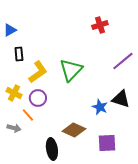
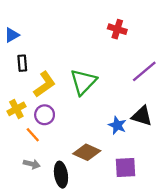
red cross: (100, 25) -> (117, 29), turned 35
yellow cross: (14, 93) -> (16, 109), turned 35
gray arrow: (14, 128) -> (32, 164), moved

